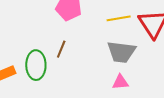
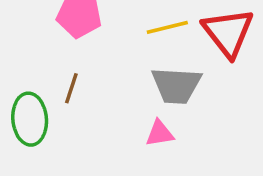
pink triangle: (120, 82) -> (160, 133), moved

